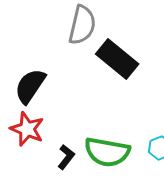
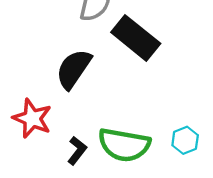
black semicircle: (30, 86) -> (74, 69), moved

